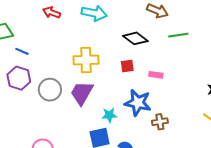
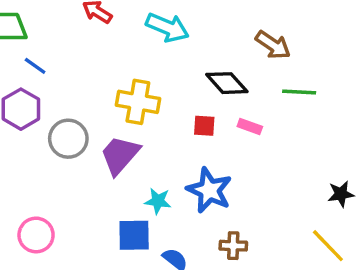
pink rectangle: (156, 75) -> (250, 127), moved
brown cross: (160, 122) -> (233, 246), moved

